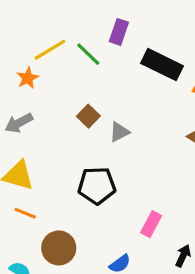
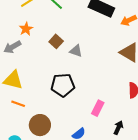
orange star: (28, 78) -> (26, 29), moved
gray triangle: (119, 132) -> (76, 51), turned 48

